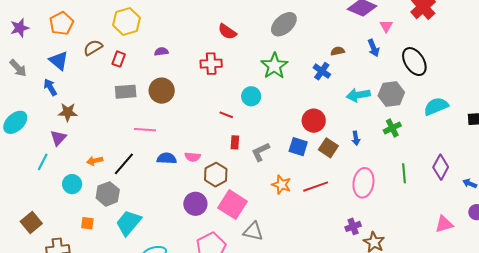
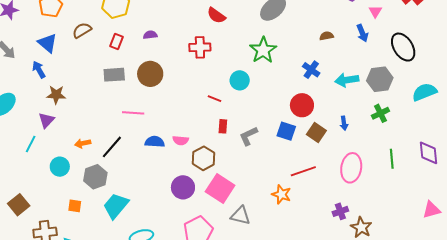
red rectangle: (119, 59) -> (117, 42), moved
blue cross: (322, 71) -> (311, 70), moved
purple diamond: (441, 167) -> (429, 153), turned -35
orange star: (281, 185) -> (281, 194), moved

